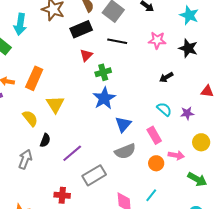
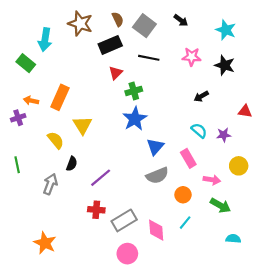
orange circle: (156, 163) -> (183, 195), moved
gray rectangle: (94, 175) -> (124, 220), moved
green arrow: (197, 179) -> (220, 205), moved
red cross: (62, 195) -> (96, 210), moved

